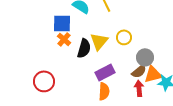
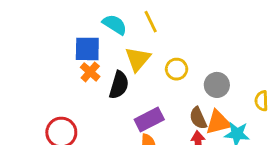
yellow triangle: (99, 41) -> (138, 59), moved
gray circle: (145, 57) -> (217, 85), moved
brown semicircle: (139, 71) -> (198, 118), turned 105

